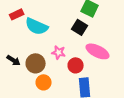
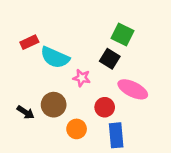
pink star: (59, 52) -> (82, 78), moved
black arrow: (14, 60) -> (26, 112), moved
orange circle: (44, 82) -> (77, 129), moved

